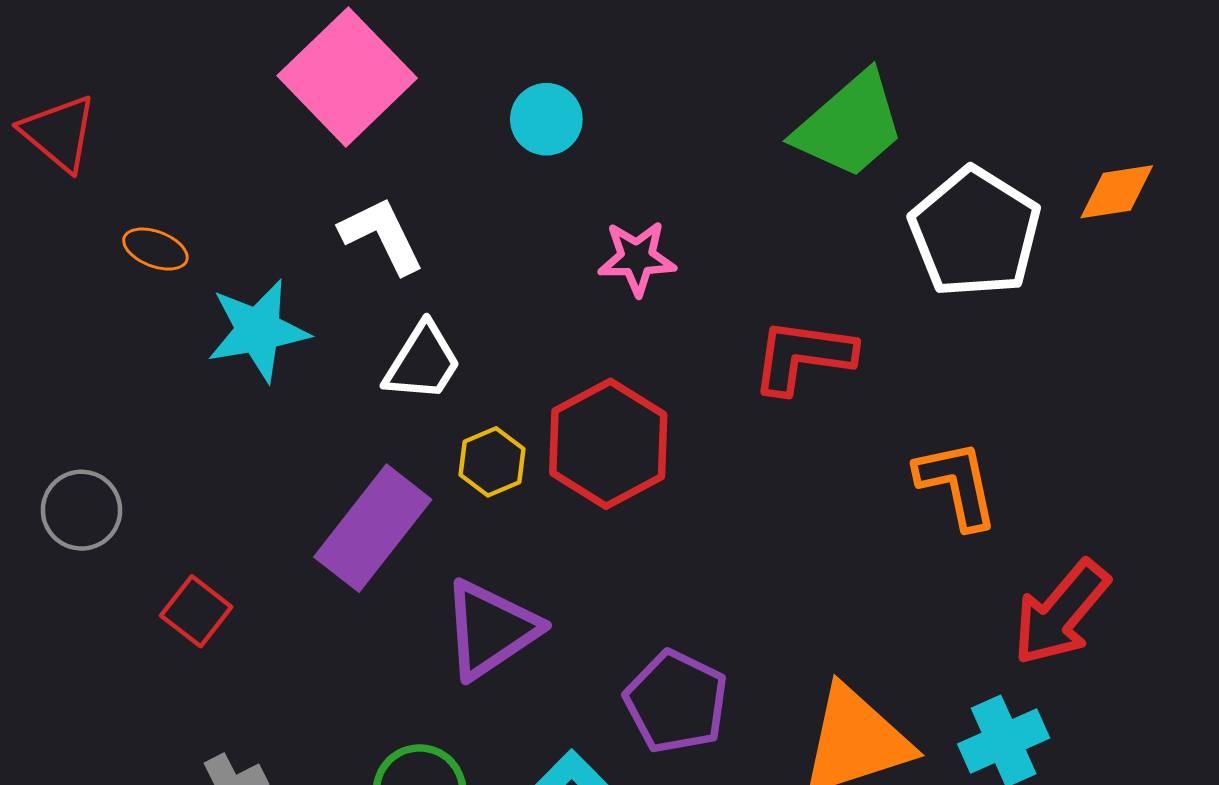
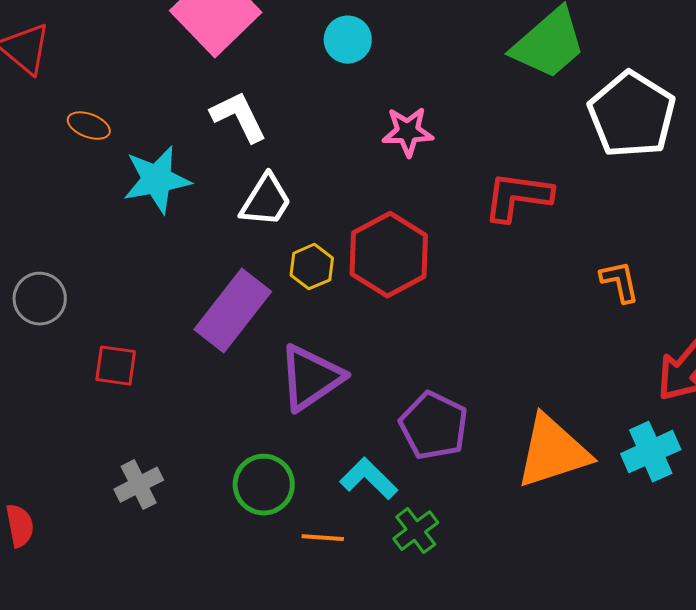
orange L-shape: (957, 484) -> (620, 282), size x0.7
red square: (196, 611) -> (116, 366), turned -30

